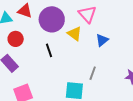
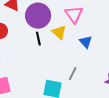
blue triangle: (102, 40) -> (86, 42), turned -40
black line: (49, 50) -> (38, 39), moved

